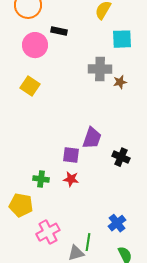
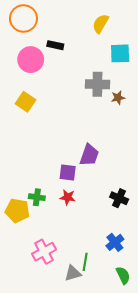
black cross: (121, 157) -> (119, 198), moved
yellow pentagon: (21, 205) -> (17, 211), moved

